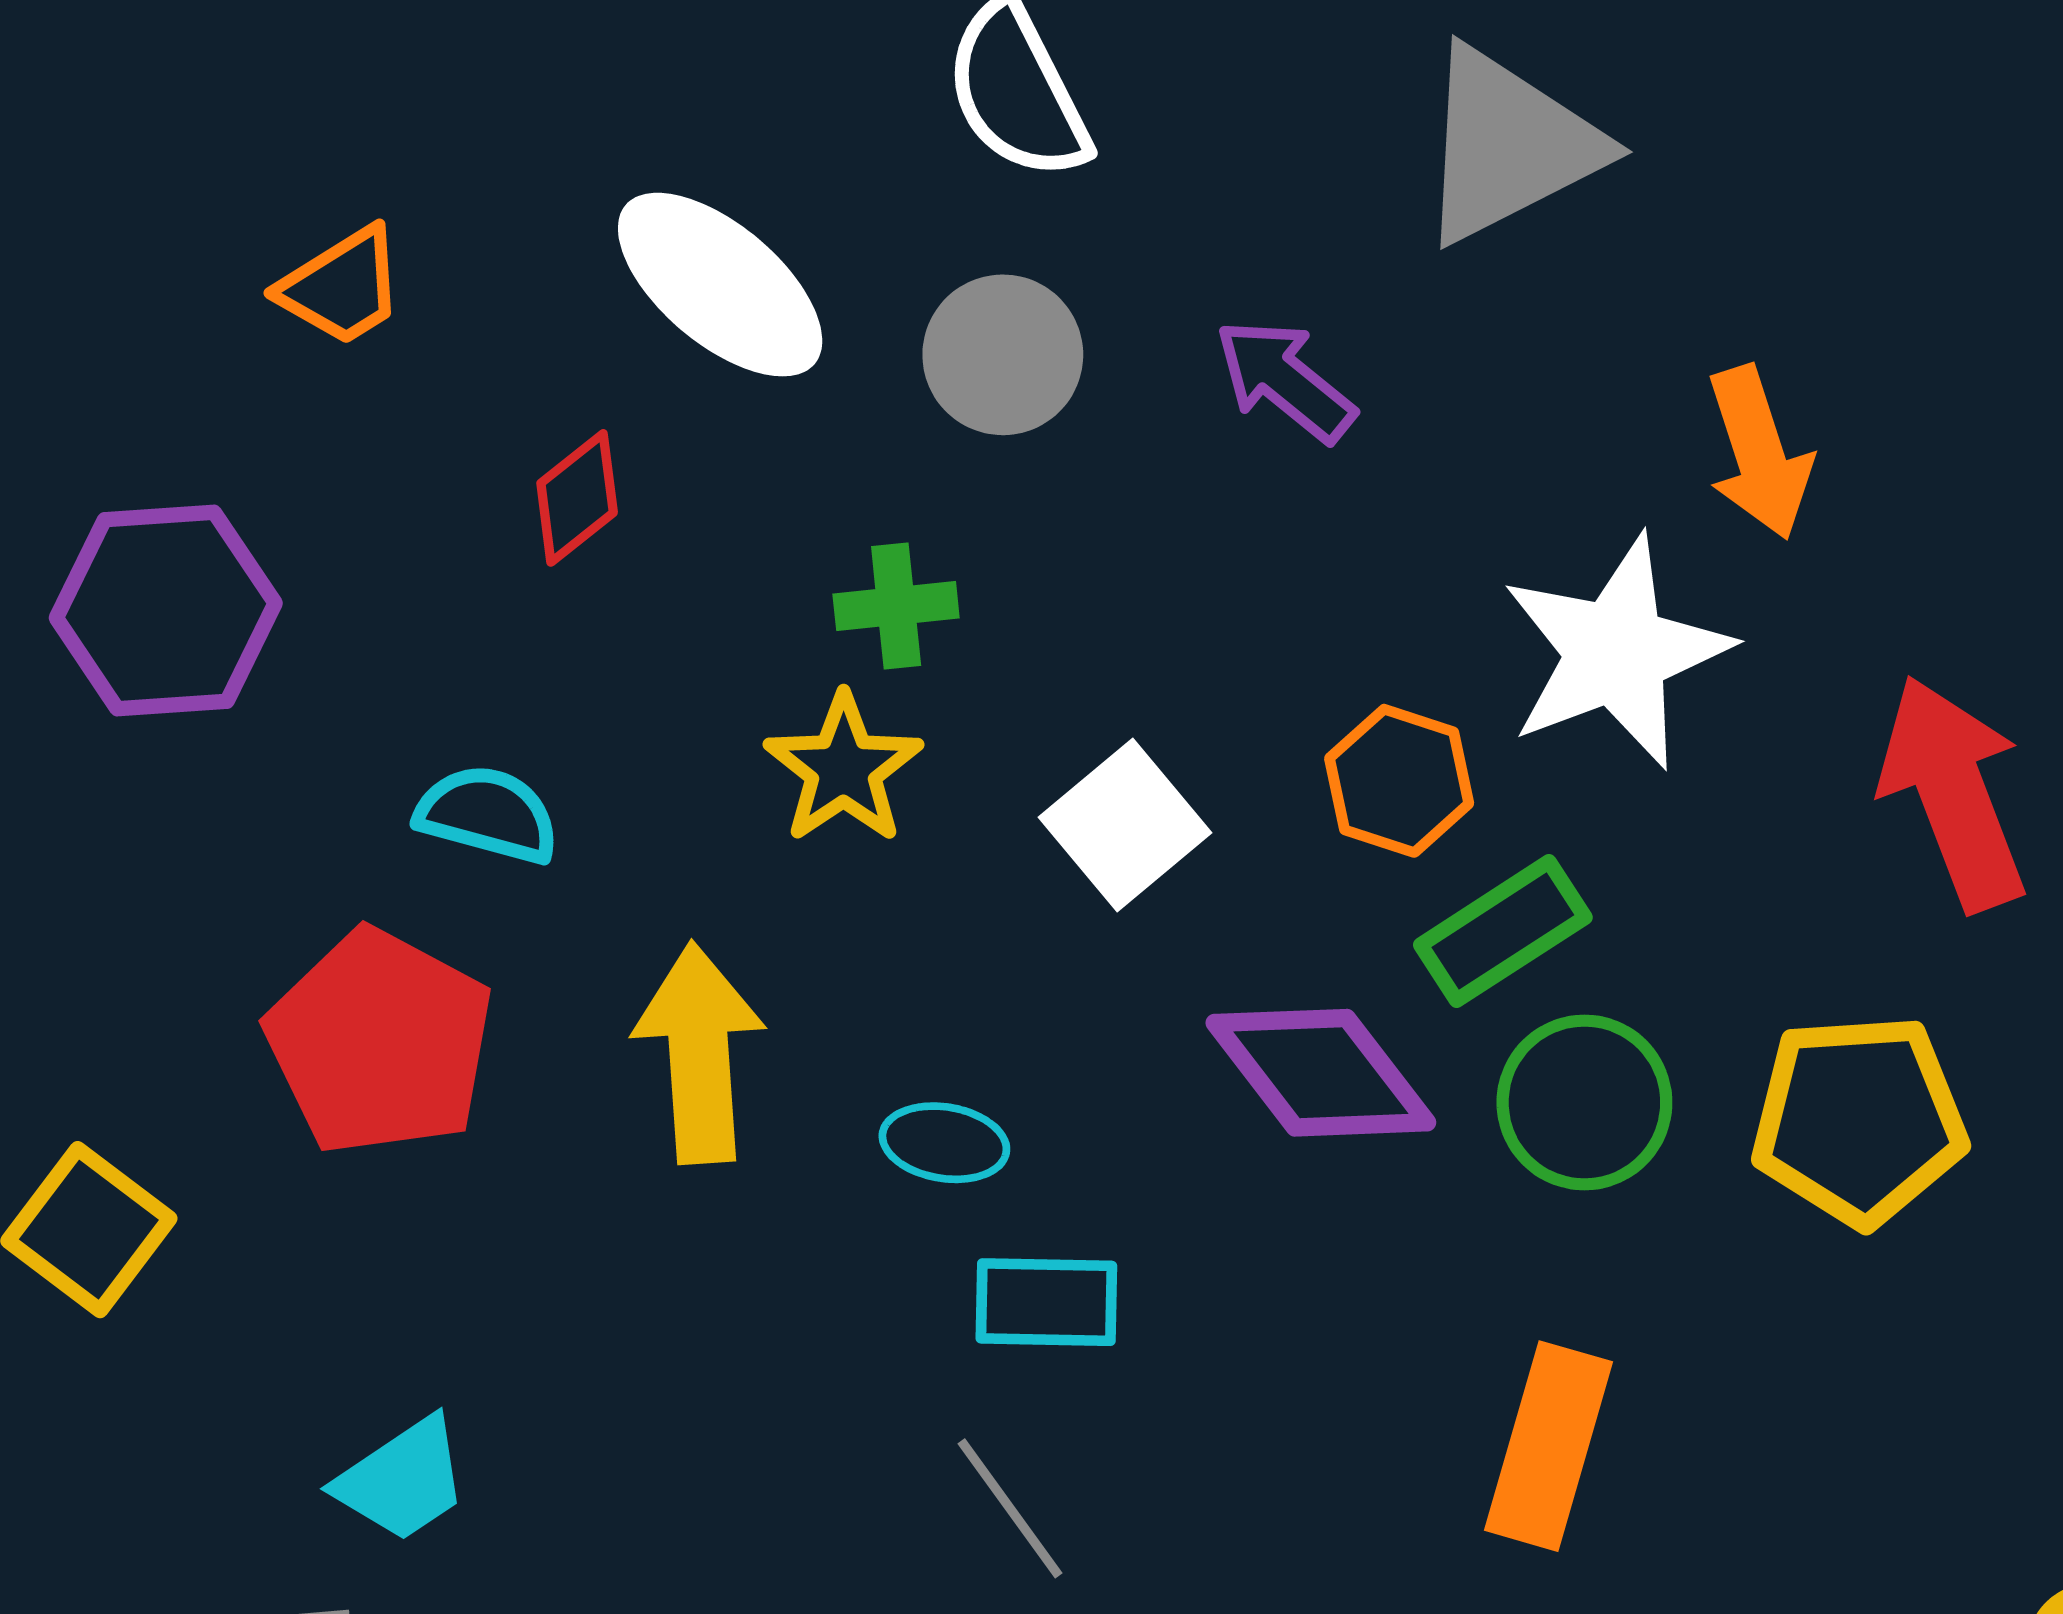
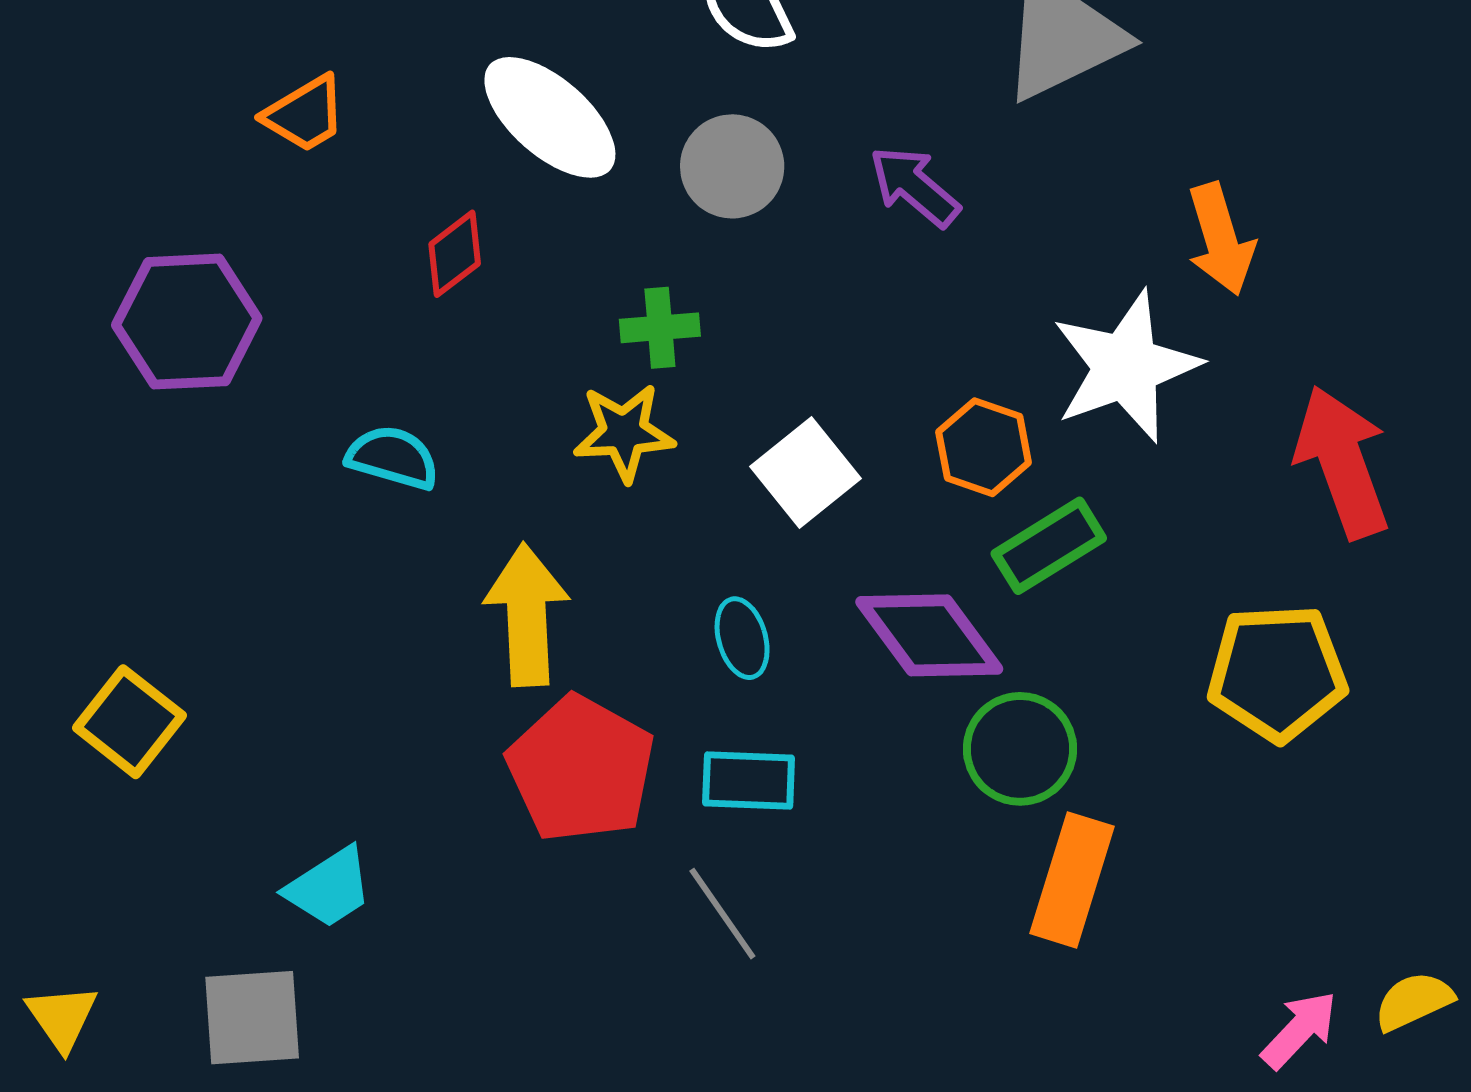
yellow star: (844, 769) -> (624, 432), turned 30
red pentagon: (380, 1042) -> (581, 769), moved
green circle: (1584, 1102) -> (1020, 749), moved
cyan ellipse: (944, 1143) -> (742, 638), moved, turned 64

